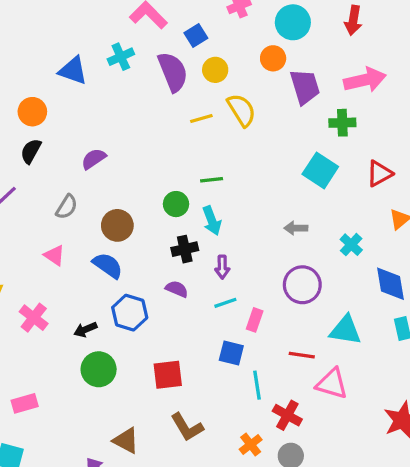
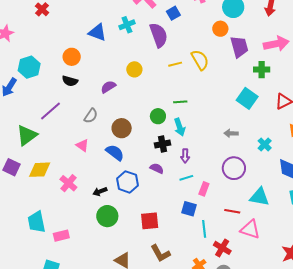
yellow circle: (215, 70) -> (134, 69), moved
black semicircle: (31, 151) -> (70, 81), turned -105

